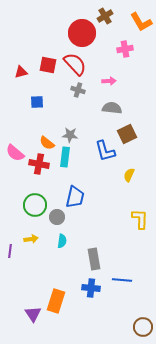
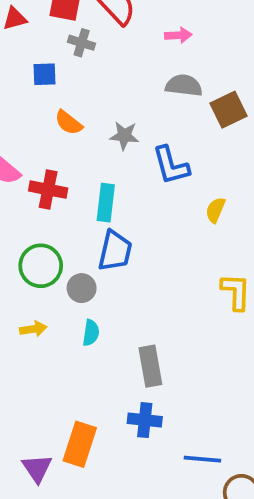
gray cross: (78, 90) -> (82, 43), moved
brown square: (127, 134) -> (228, 110), moved
gray star: (70, 135) -> (124, 136), moved
orange semicircle: (47, 143) -> (69, 123), moved
cyan rectangle: (65, 157) -> (106, 203), moved
blue line: (122, 280) -> (202, 459), moved

